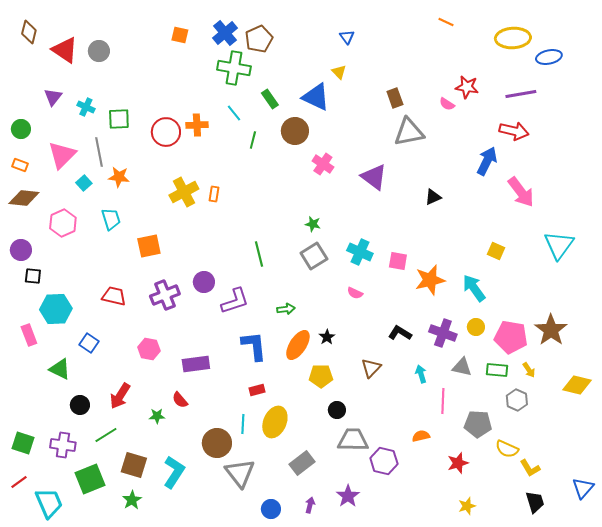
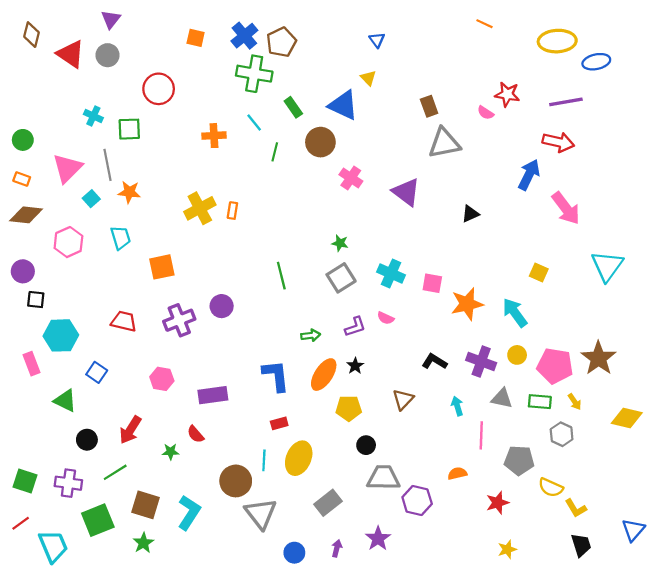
purple triangle: (53, 97) -> (111, 19), moved
red circle: (166, 132) -> (159, 89), moved
purple L-shape: (235, 301) -> (355, 327), moved, size x0.7

